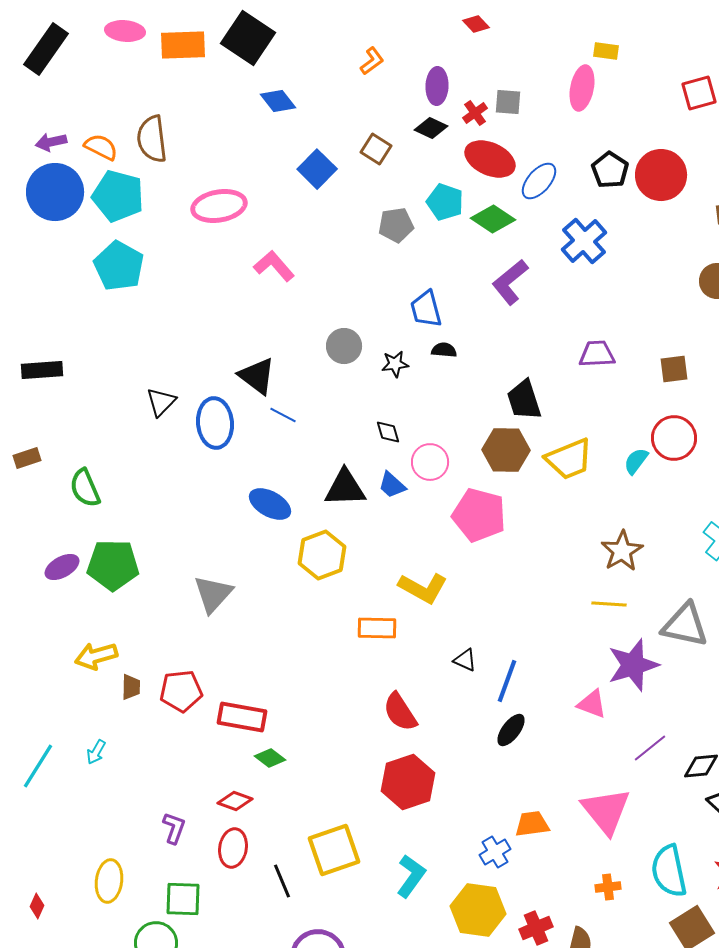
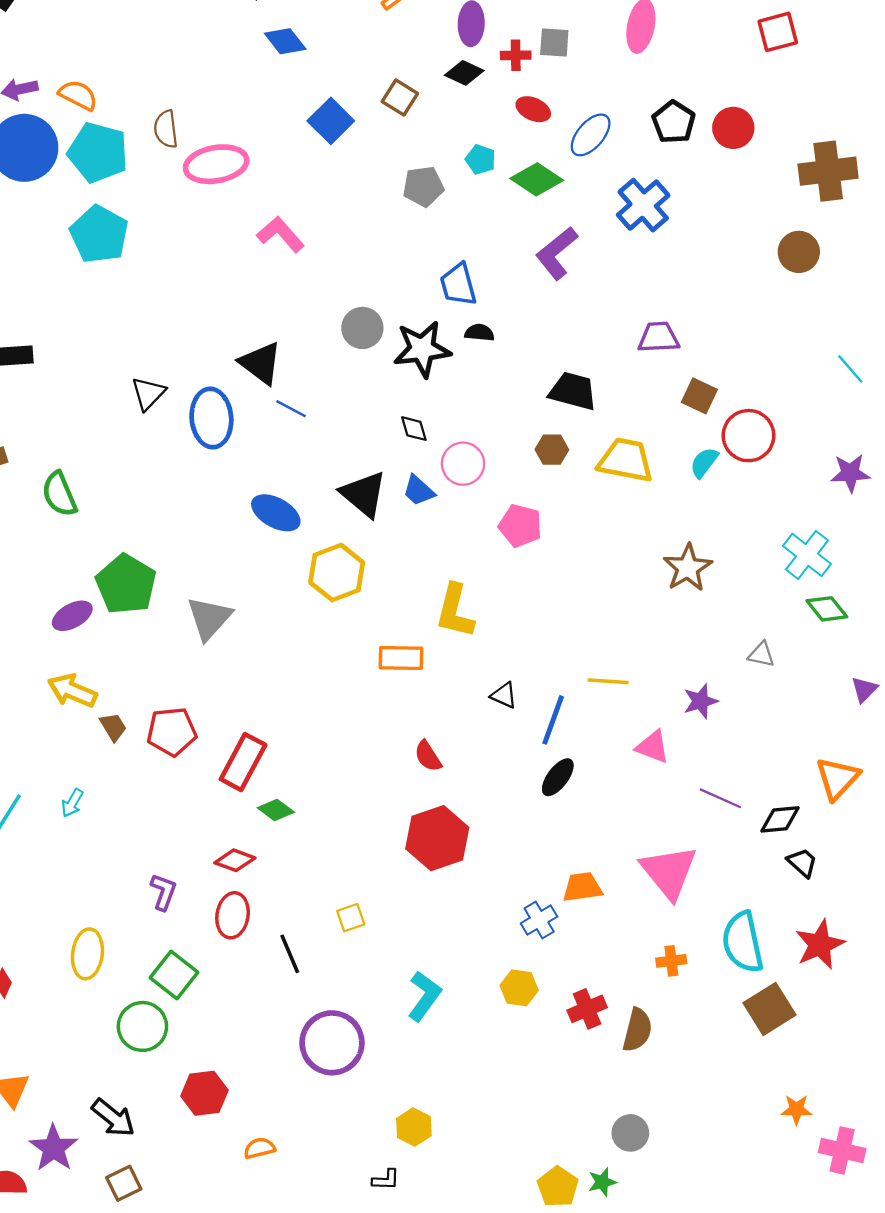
red cross: (475, 113) -> (516, 55), turned 35
brown semicircle: (152, 139) -> (166, 129), moved, size x0.7
red ellipse: (490, 159) -> (533, 109), size x0.6
red circle: (661, 175) -> (733, 128), size x0.7
cyan pentagon: (445, 202) -> (481, 159), size x0.7
black star: (395, 364) -> (422, 349), size x1.8
brown square: (674, 369) -> (699, 396), moved, turned 32
black trapezoid: (524, 400) -> (573, 391), turned 123
brown hexagon: (506, 450) -> (552, 450), size x0.6
yellow trapezoid: (569, 459) -> (626, 460), turned -147
black triangle: (345, 488) -> (364, 494), turned 42
pink pentagon: (479, 515) -> (520, 526), size x0.7
green pentagon: (113, 565) -> (126, 584), moved, turned 30
purple ellipse: (62, 567) -> (72, 616), moved
yellow L-shape: (423, 588) -> (455, 611), turned 75
yellow line: (609, 604) -> (608, 681), moved
gray triangle: (685, 625) -> (761, 654), size x0.5
yellow arrow: (96, 656) -> (72, 691), turned 39
purple star: (633, 665) -> (701, 701), size x0.6
brown trapezoid: (131, 687) -> (113, 727), turned -32
red semicircle: (400, 712) -> (428, 756), size x0.7
red rectangle: (242, 717) -> (243, 762), turned -72
purple line: (650, 748) -> (720, 798), turned 63
yellow square: (334, 850) -> (351, 918), size x0.5
cyan L-shape: (411, 876) -> (424, 996), moved
green square: (183, 899) -> (174, 975), turned 36
yellow hexagon: (478, 910) -> (519, 988), size x0.6

